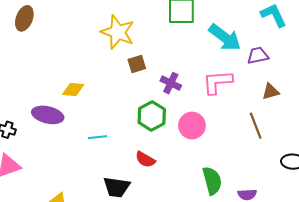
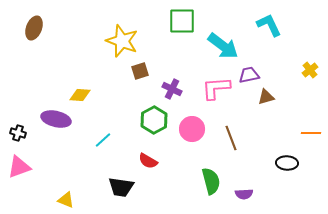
purple trapezoid: (258, 55) -> (249, 75), moved
brown line: (256, 126) -> (231, 138), moved
cyan line: (98, 137) -> (103, 140), turned -36

